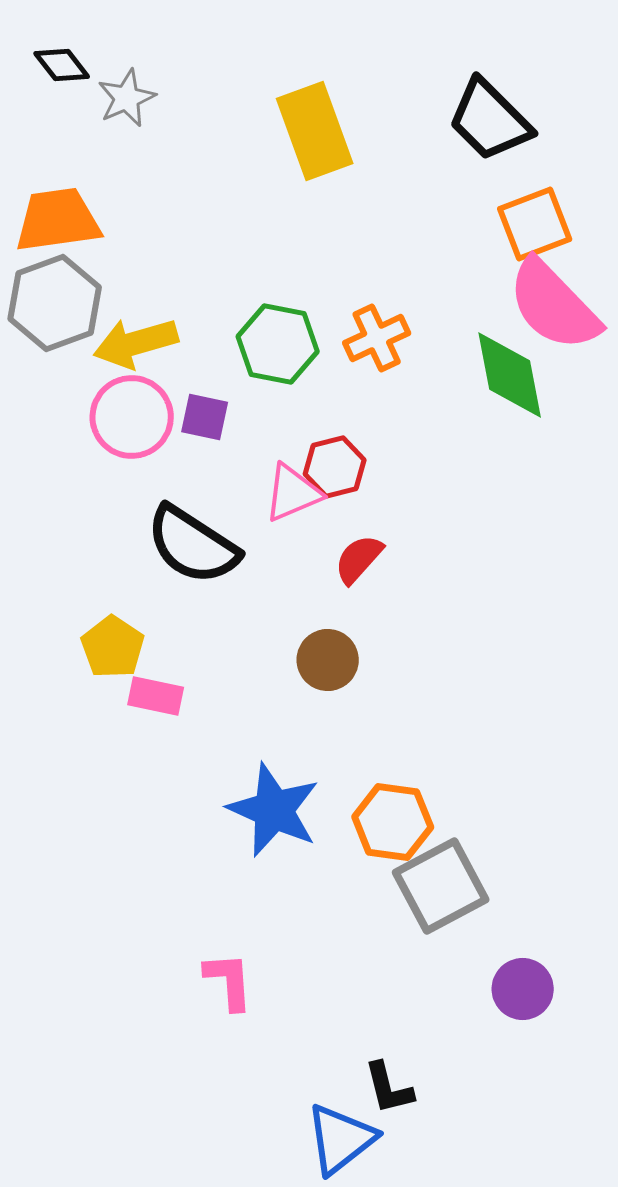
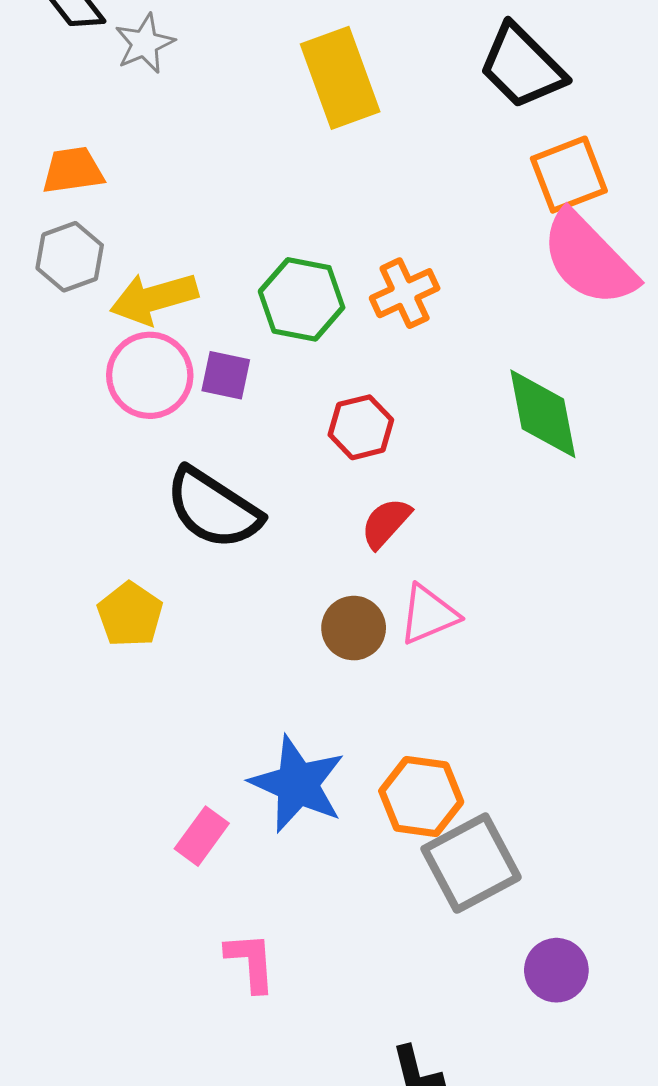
orange trapezoid: (58, 220) -> (73, 170), size x0.7
gray hexagon: (55, 303) -> (70, 257), size x0.7
green diamond: (510, 375) -> (543, 414), moved
pink triangle: (293, 493) -> (428, 614), moved
pink rectangle: (156, 696) -> (202, 836), moved, turned -66

